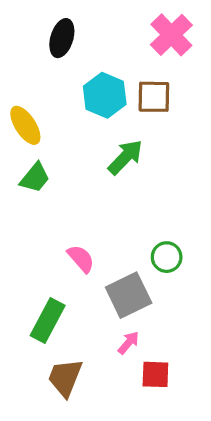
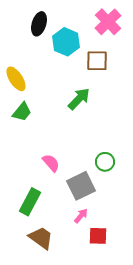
cyan hexagon: (105, 95) -> (66, 42), moved
brown trapezoid: (65, 378) -> (41, 238), turned 104

